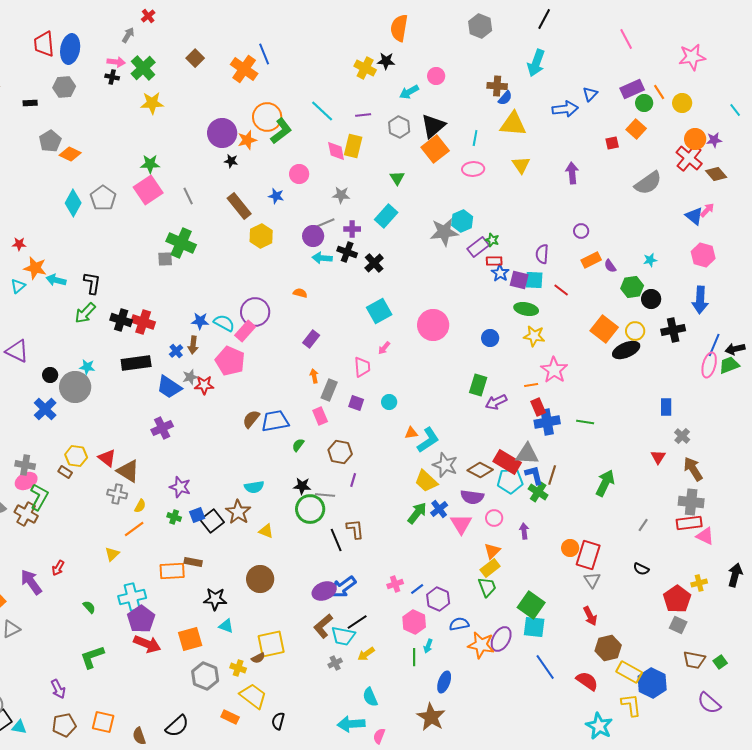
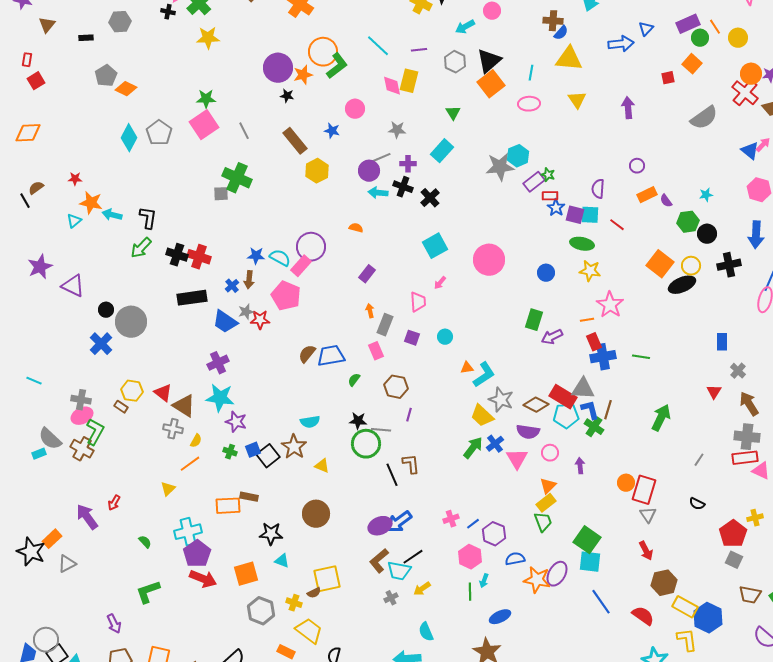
cyan star: (87, 367) -> (220, 398), moved, size x1.8
blue ellipse: (444, 682) -> (500, 617), turned 45

